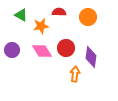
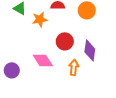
purple circle: (12, 50) -> (12, 70), moved
pink diamond: (42, 51) -> (43, 60), moved

